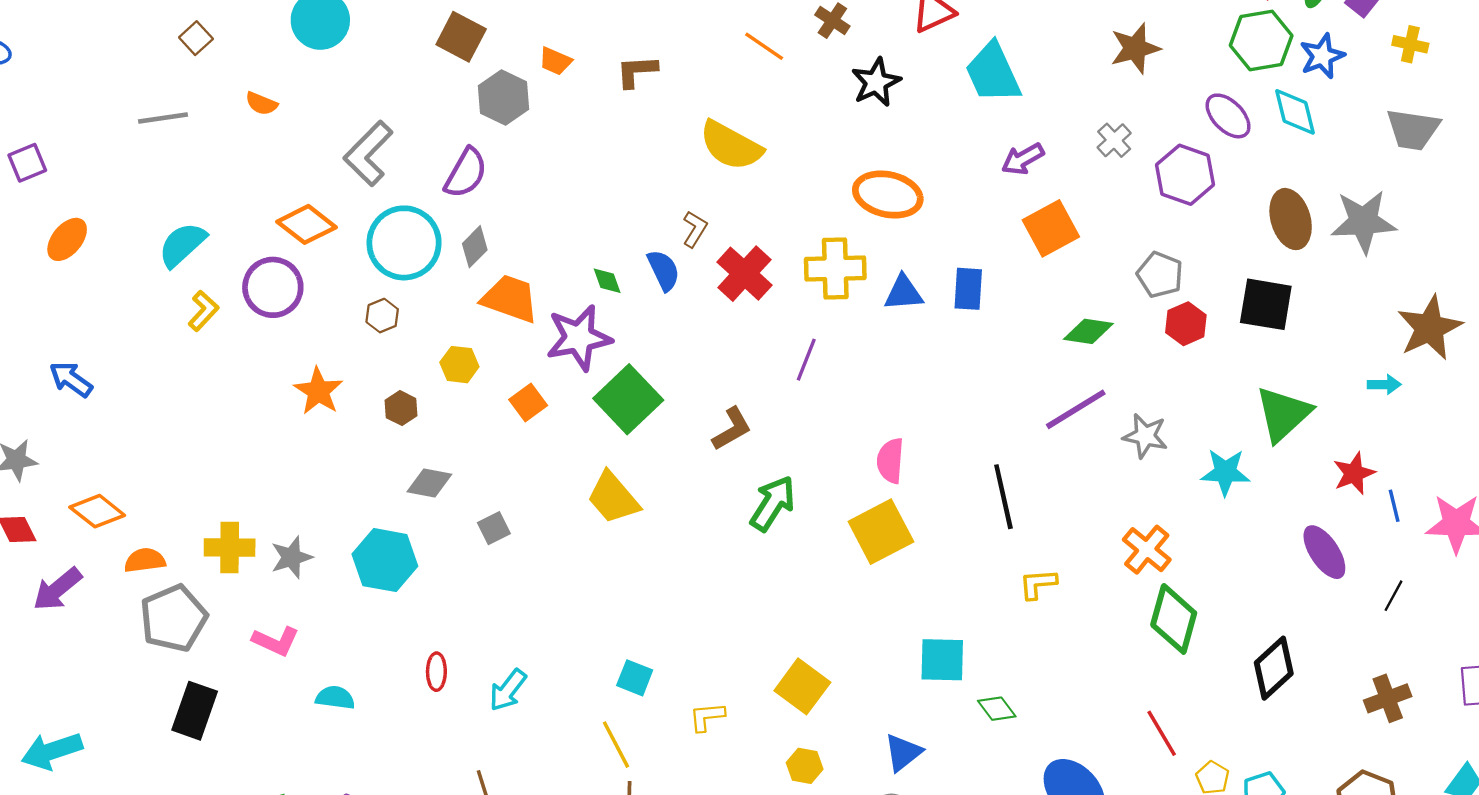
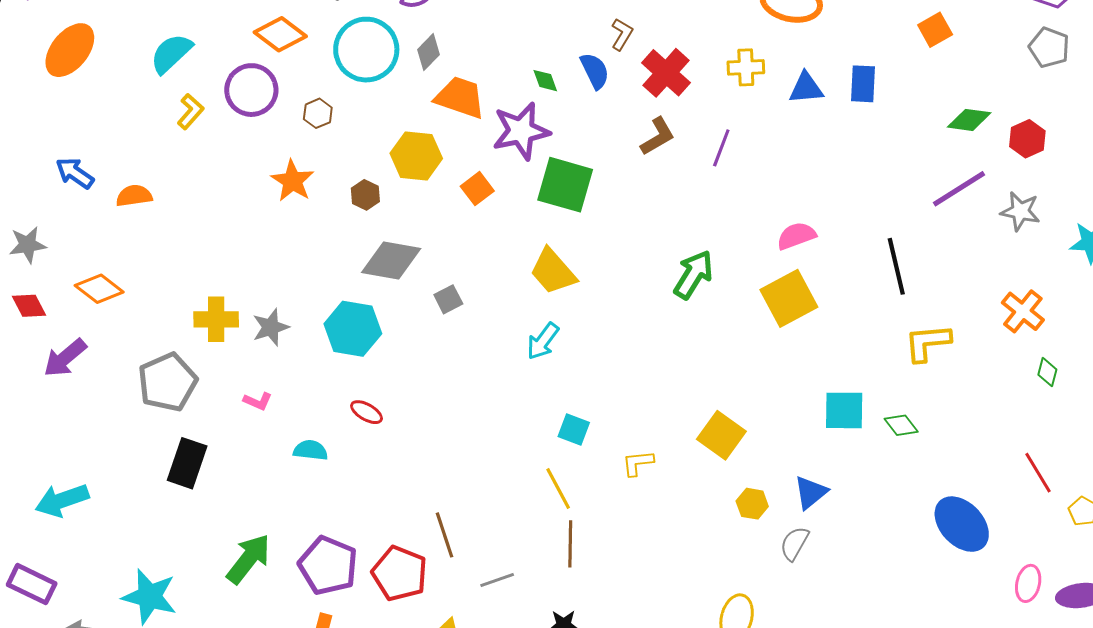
orange square: (1051, 228) -> (935, 30), size x0.7
orange ellipse: (67, 239) -> (70, 50), size x1.4
yellow cross: (835, 268) -> (746, 67), size x0.7
gray pentagon: (1160, 275) -> (1049, 47), moved
brown hexagon: (382, 316) -> (318, 113), moved
red hexagon: (1186, 324) -> (1027, 139), moved
yellow hexagon: (459, 365) -> (416, 156), size x1.5
green square: (628, 399) -> (565, 185), turned -30
brown L-shape: (732, 429) -> (658, 136), moved
pink semicircle: (890, 461) -> (796, 236), turned 66
gray diamond: (429, 483) -> (391, 260), size x1.5
orange semicircle: (145, 560) -> (134, 196), moved
yellow L-shape: (1038, 584) -> (928, 343), size x1.4
green diamond: (1174, 619) -> (1047, 372), size x0.5
pink L-shape: (276, 641) -> (258, 401), size x0.7
red ellipse: (436, 672) -> (367, 412), moved, turned -60
cyan arrow: (508, 690) -> (543, 341), moved
green diamond: (997, 709) -> (901, 425), moved
yellow hexagon: (805, 766) -> (752, 504), moved

